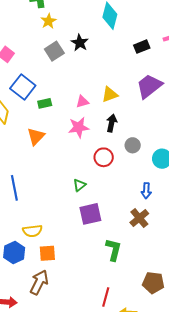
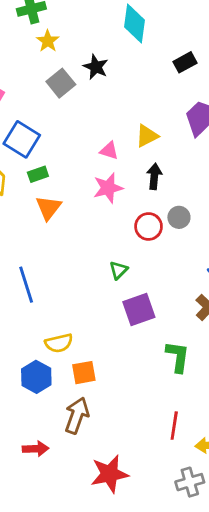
pink triangle: (82, 102) -> (109, 151), turned 40
green rectangle: (45, 103) -> (38, 174), moved
gray circle: (133, 145) -> (179, 217), moved

